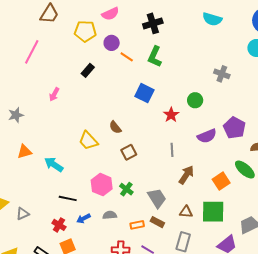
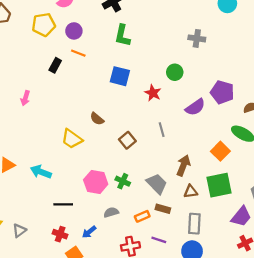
orange line: (127, 57) -> (78, 53), moved
brown square: (129, 152) -> (127, 140), moved
brown arrow: (186, 175) -> (183, 165), moved
blue arrow: (83, 218) -> (89, 232), moved

